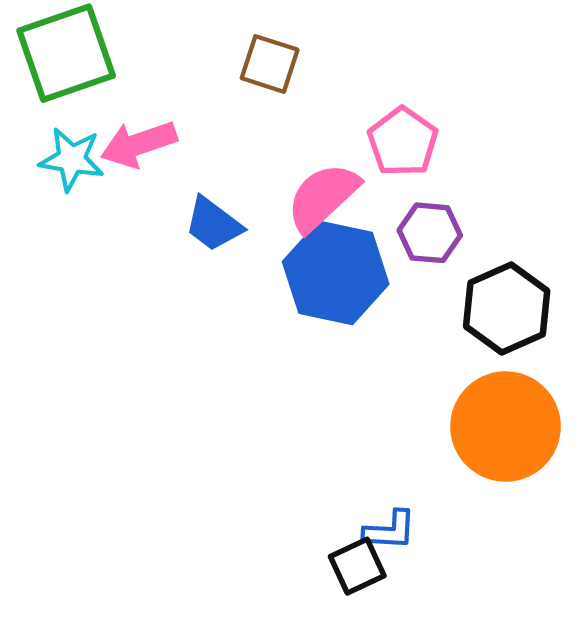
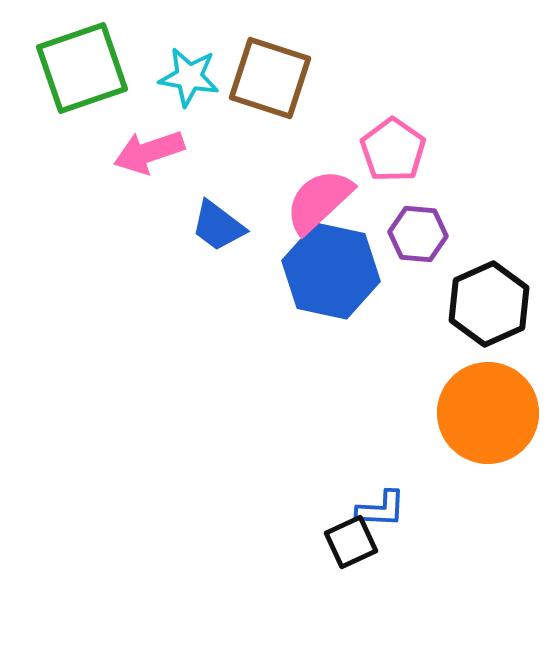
brown square: (270, 64) -> (270, 78), size x1.5
cyan star: (72, 159) -> (189, 77), moved

